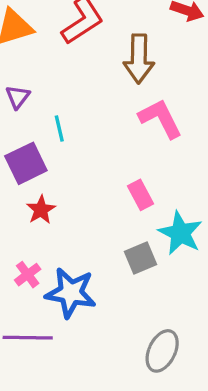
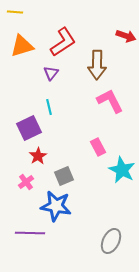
purple triangle: (18, 97) -> (51, 73), moved
gray square: (141, 258) -> (64, 176), moved
pink cross: (28, 275) -> (26, 182), moved

